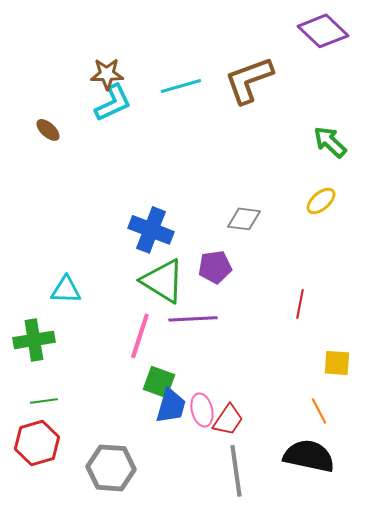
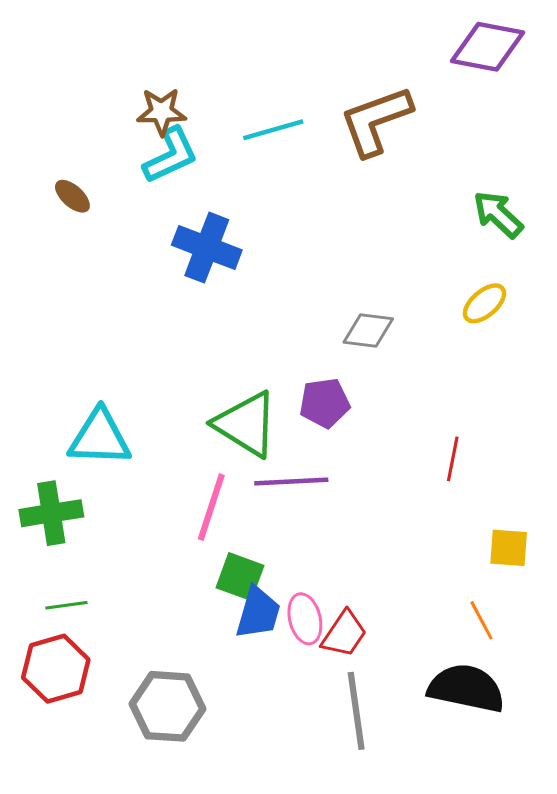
purple diamond: (323, 31) -> (488, 47), turned -33
blue cross: (151, 230) -> (207, 248), moved
cyan triangle: (66, 290) -> (100, 438), size x1.4

